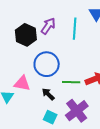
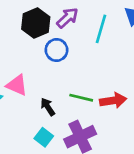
blue circle: (47, 64) -> (56, 50), moved, size x0.7

